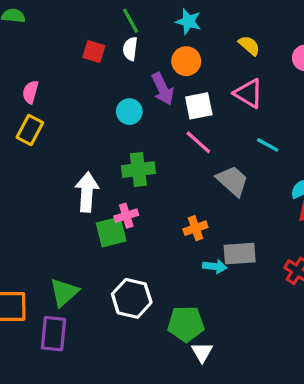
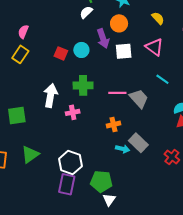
white semicircle: (130, 49) -> (86, 12), turned 32
red square: (94, 52) -> (61, 53), moved
pink line: (198, 142) -> (117, 93), moved, turned -48
green square: (111, 232) -> (17, 116), moved
gray rectangle: (240, 254) -> (138, 143), turned 42
purple rectangle: (54, 334) -> (67, 184), moved

